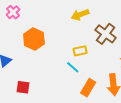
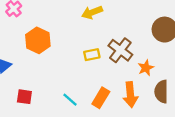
brown cross: (106, 34) -> (120, 50), moved
cyan line: (73, 67) -> (70, 100), moved

